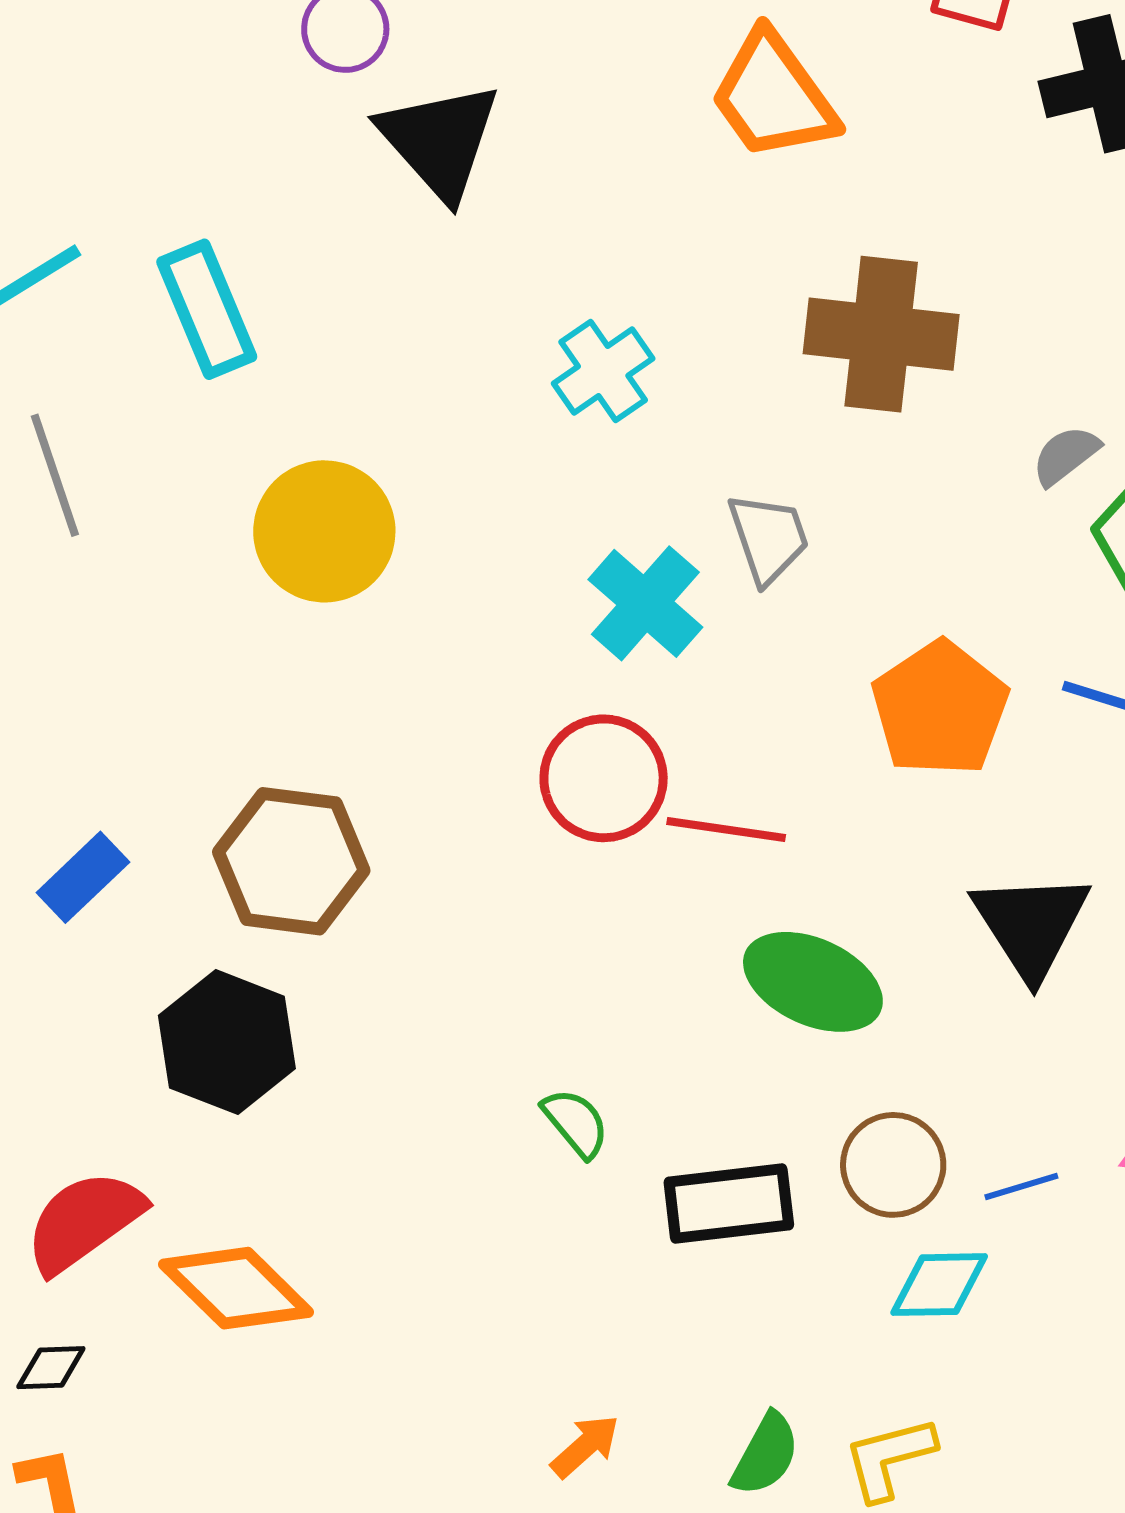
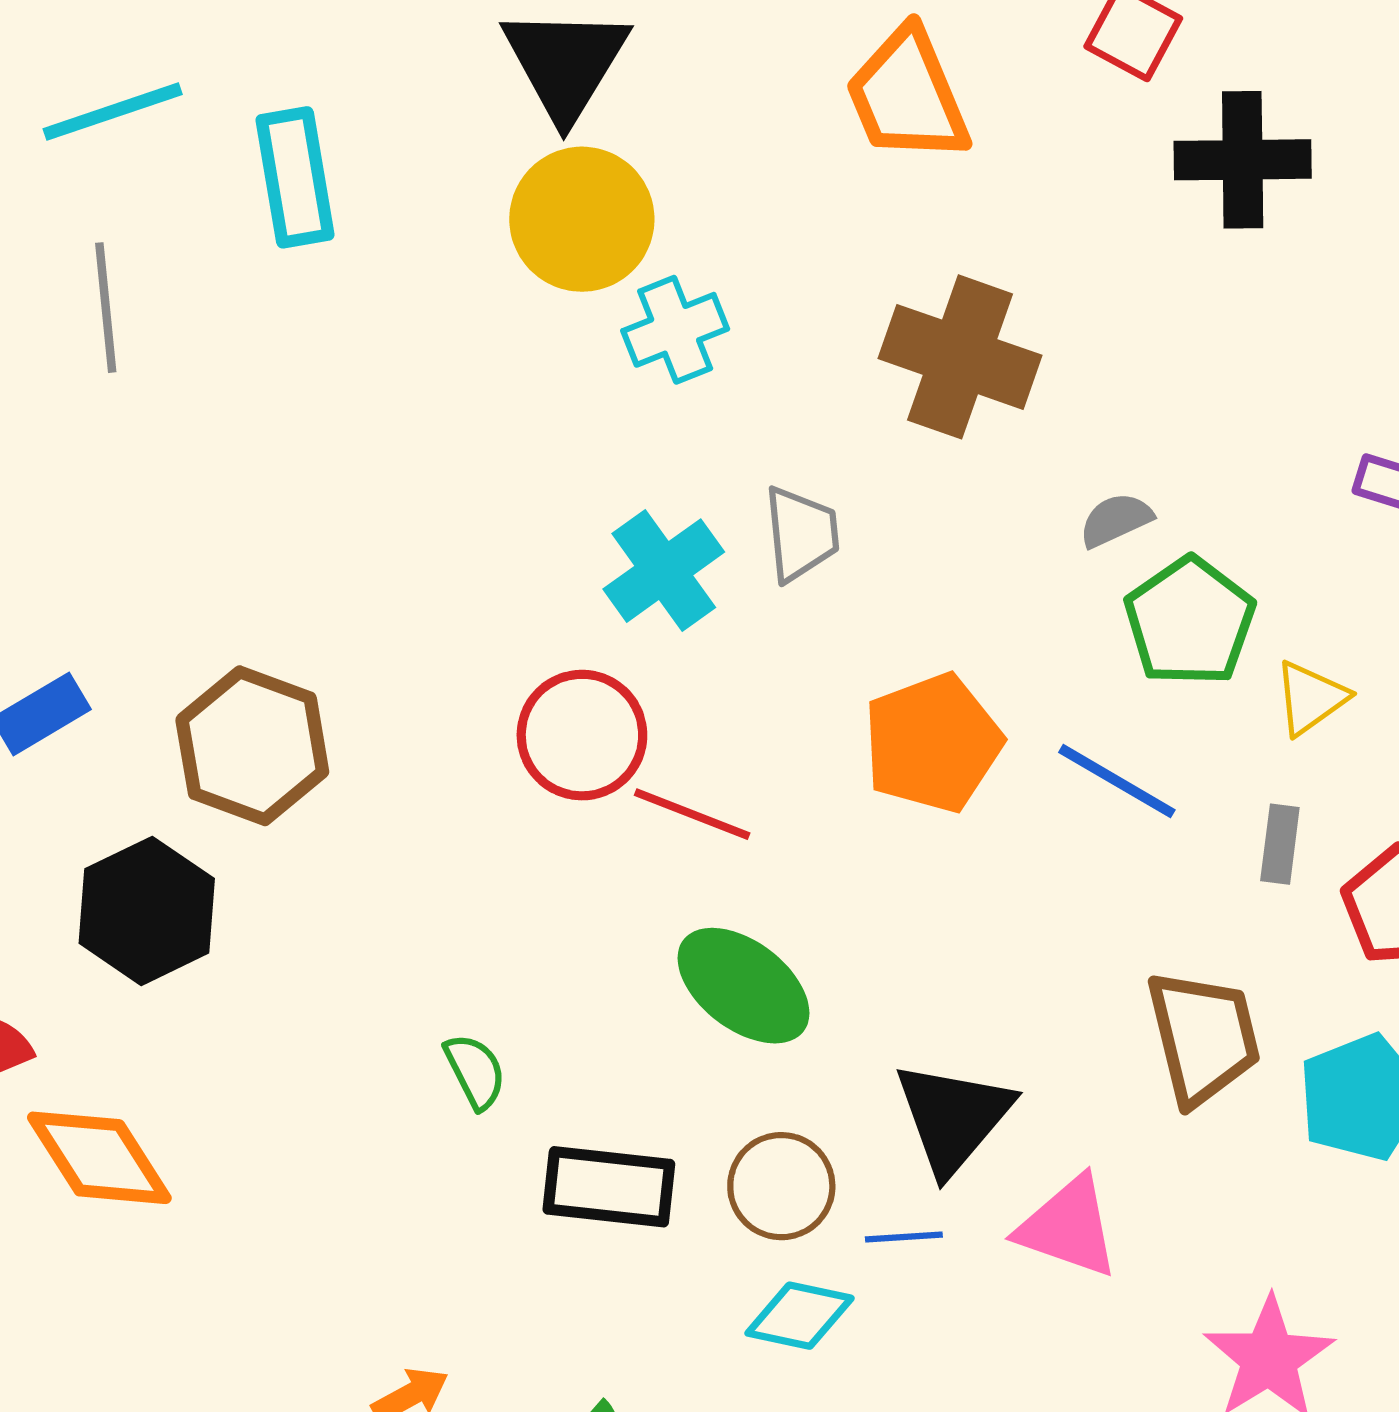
yellow circle: (324, 531) -> (582, 219), moved
black triangle: (1031, 925) -> (953, 1117), moved

